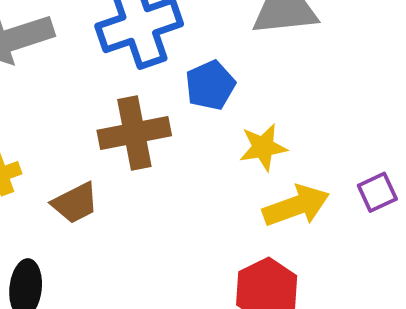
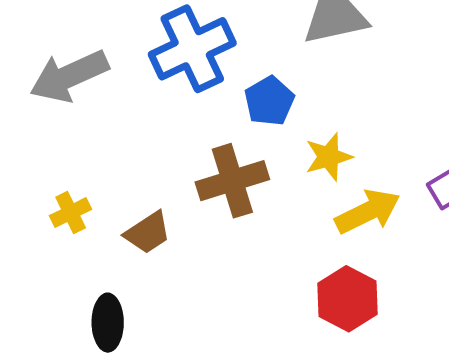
brown cross: (134, 133) -> (232, 181), moved

